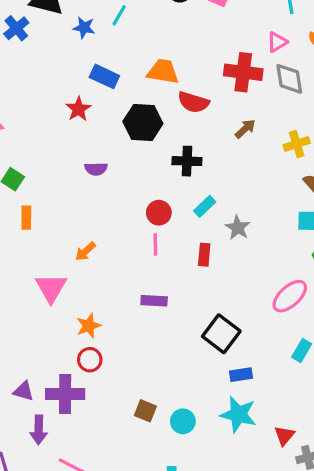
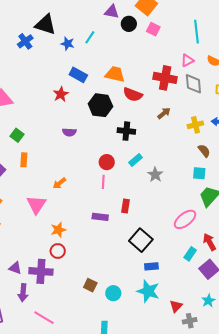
red rectangle: (204, 255) -> (125, 206), moved

